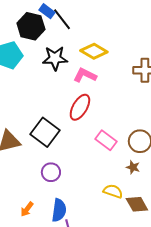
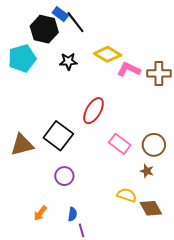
black star: (55, 58) -> (68, 61), size x0.7
pink L-shape: (85, 75) -> (129, 69), moved
blue semicircle: (59, 210) -> (72, 214), size x0.6

